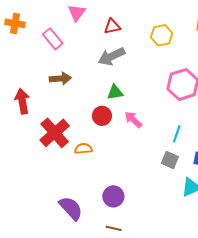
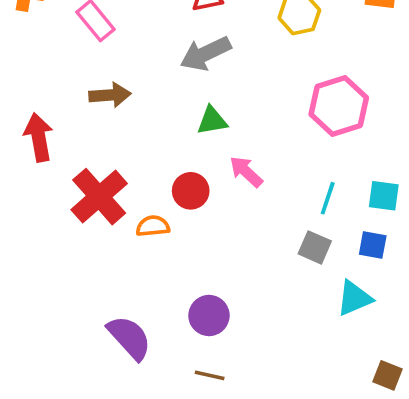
red circle: (102, 116) -> (191, 191), moved

